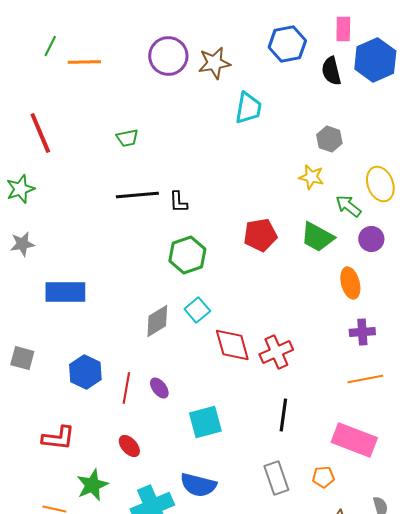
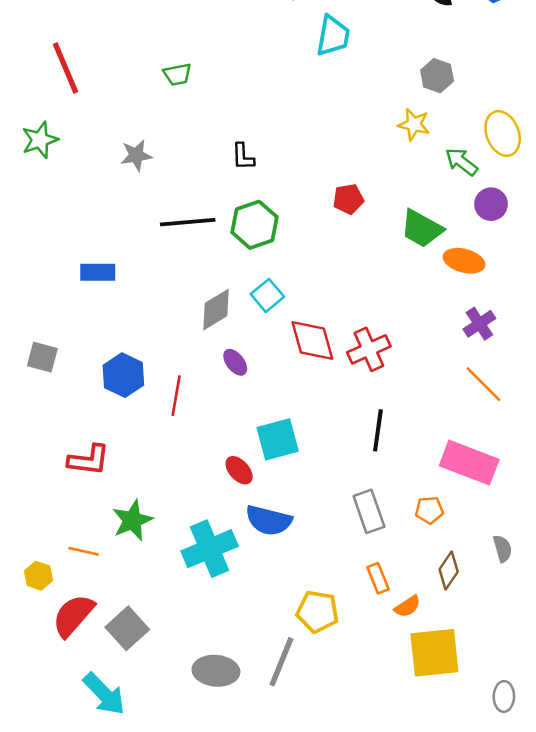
black line: (137, 195) -> (188, 222), moved
red pentagon: (260, 235) -> (348, 199), size x0.7
green trapezoid: (317, 237) -> (422, 229), moved
gray star: (22, 244) -> (136, 155), moved
orange ellipse: (350, 283) -> (464, 261), turned -60
blue rectangle: (65, 292) -> (98, 272), size x0.7
purple cross: (362, 332) -> (479, 324), turned -30
orange line: (365, 379) -> (483, 384), turned 56
purple ellipse: (159, 388) -> (235, 362), moved
red ellipse: (129, 446) -> (239, 470), moved

